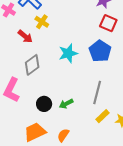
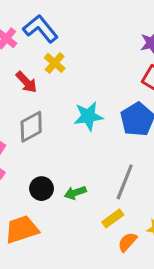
yellow rectangle: (103, 116) -> (113, 218), moved
orange semicircle: (63, 135) -> (127, 242), moved

